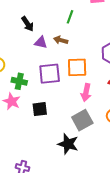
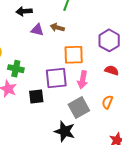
black arrow: (28, 24) -> (24, 11), turned 119
purple square: (50, 74) -> (56, 78), moved

